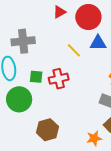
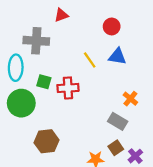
red triangle: (59, 12) -> (61, 15), moved
red circle: (88, 17) -> (112, 26), size x0.6

